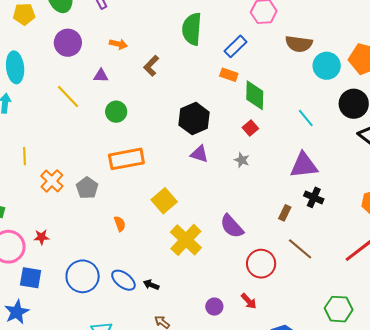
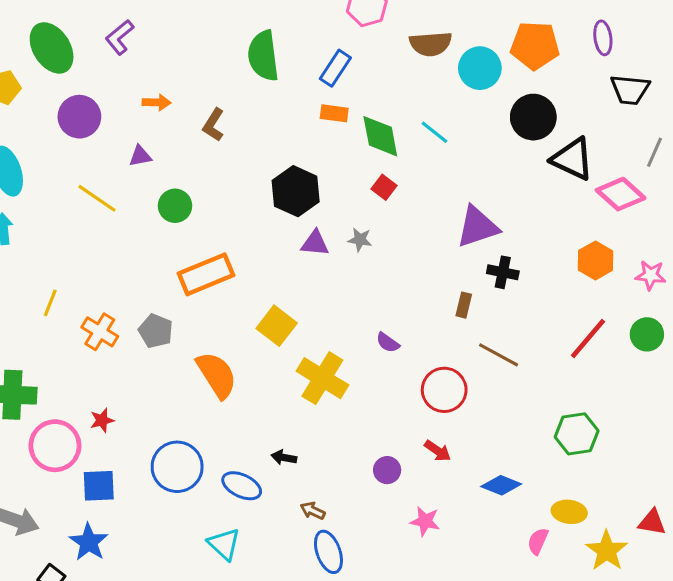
cyan line: (306, 118) -> (434, 132), moved
yellow line: (25, 156) -> (50, 303), turned 36
gray star: (242, 160) -> (360, 240), moved
orange semicircle: (120, 224) -> (217, 375), size x2.0
purple semicircle: (232, 226) -> (388, 343), size x0.6
blue ellipse: (123, 280) -> (242, 486), moved

